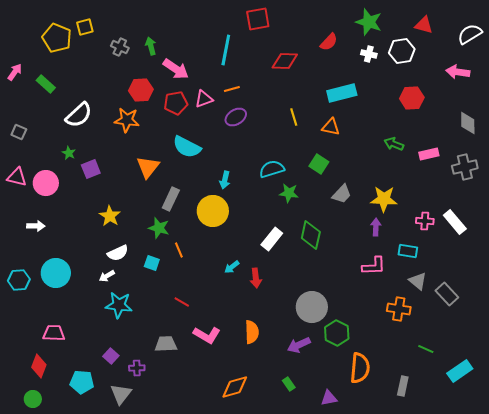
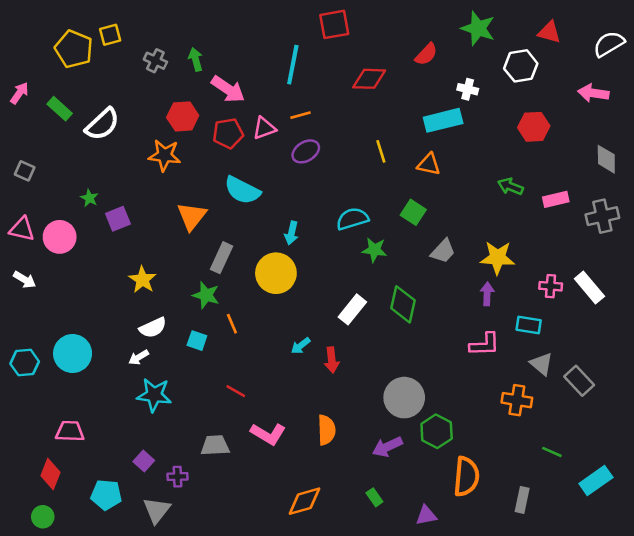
white cross: (369, 54) -> (468, 89), moved
white semicircle: (79, 115) -> (102, 124), moved
white arrow: (36, 226) -> (25, 280), moved, turned 30

